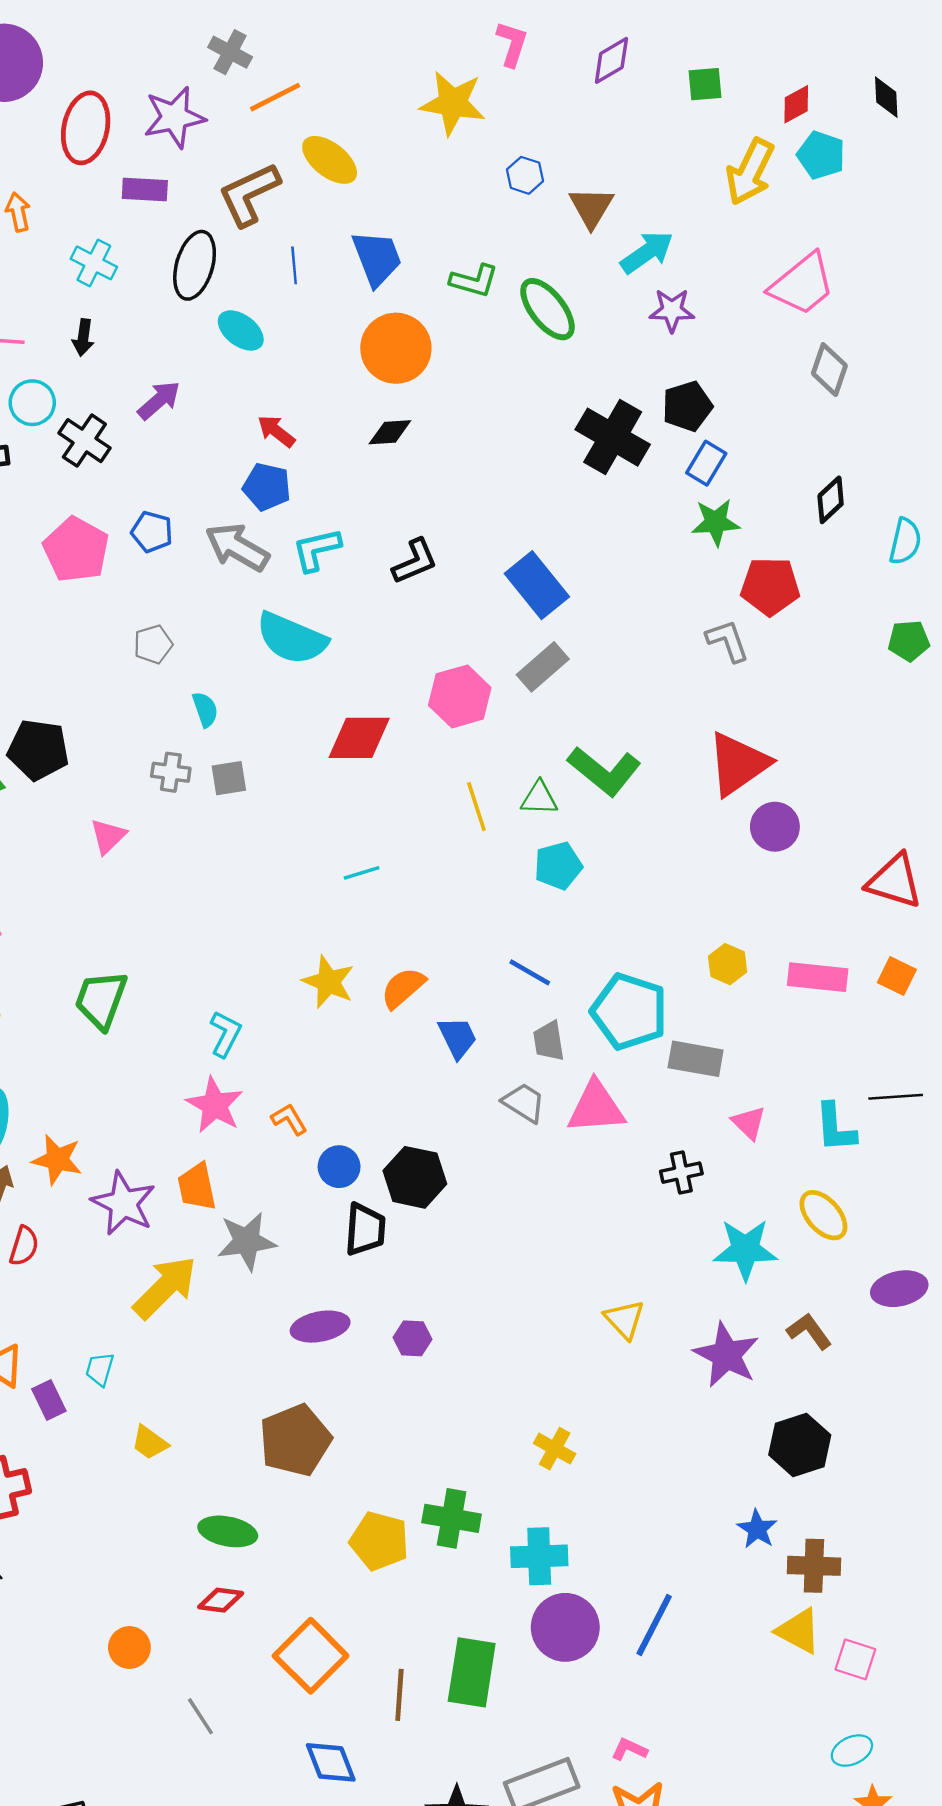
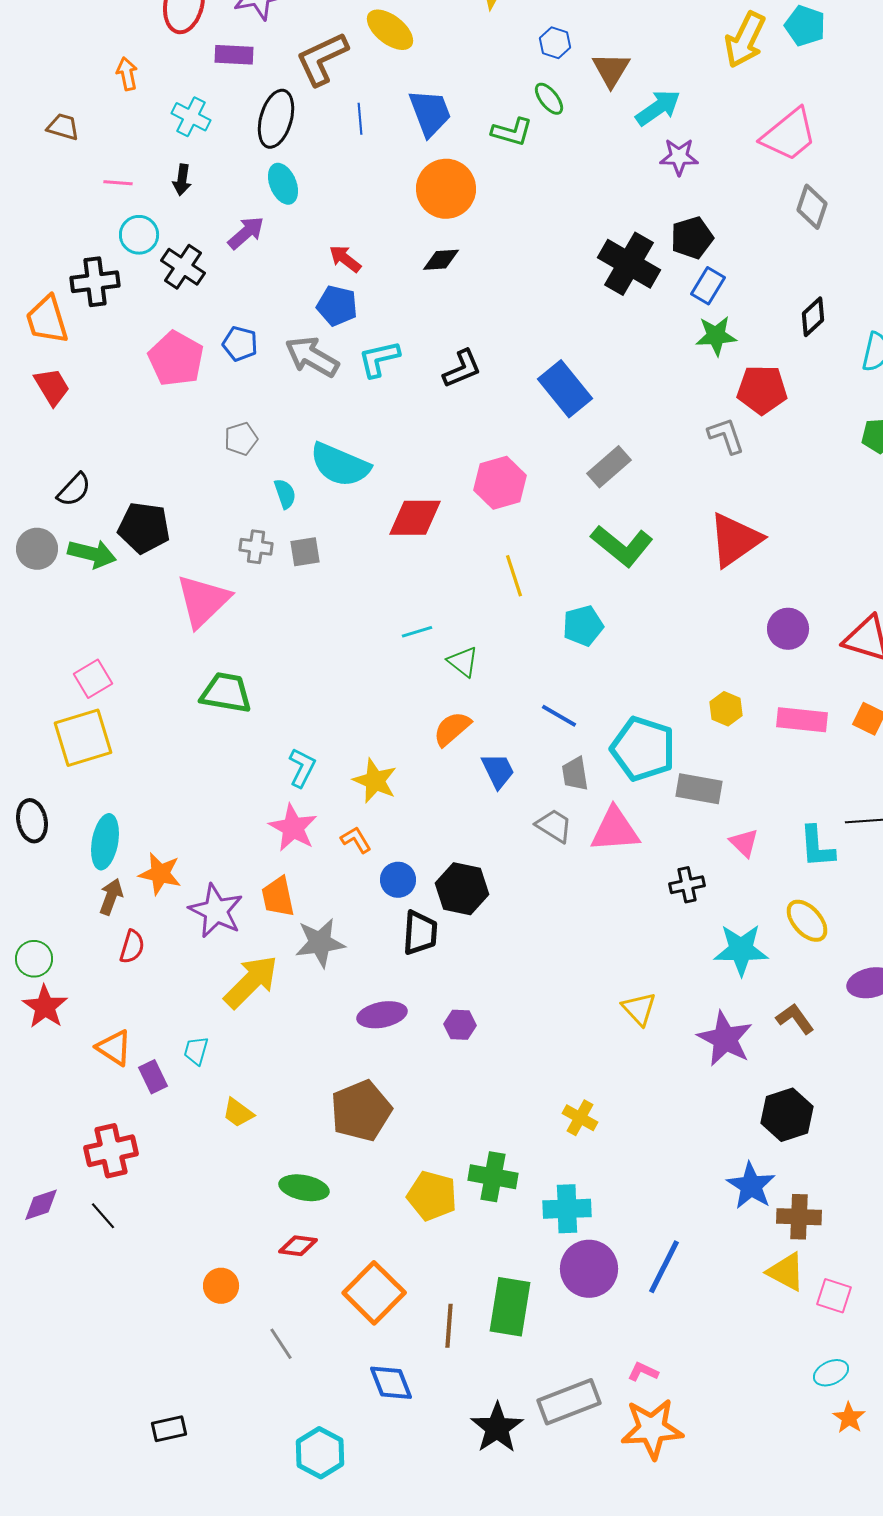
green ellipse: (548, 309) -> (549, 99), moved, size x0.6
cyan ellipse: (241, 330) -> (283, 184), moved, turned 30
cyan semicircle: (292, 638) -> (340, 465), moved
gray rectangle: (543, 667) -> (609, 467), moved
green triangle: (539, 798) -> (463, 662), moved, turned 36
purple circle: (775, 827) -> (788, 629), moved
pink triangle: (108, 836) -> (203, 601), size x1.8
yellow star: (328, 982) -> (375, 781), moved
green trapezoid: (101, 1000) -> (226, 693), moved, turned 80
blue star: (757, 1529) -> (751, 1186), size x1.4

